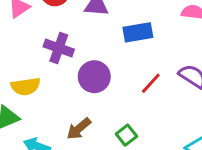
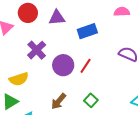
purple cross: (59, 48) -> (37, 50), turned 36
red line: (151, 83) -> (86, 66), moved

